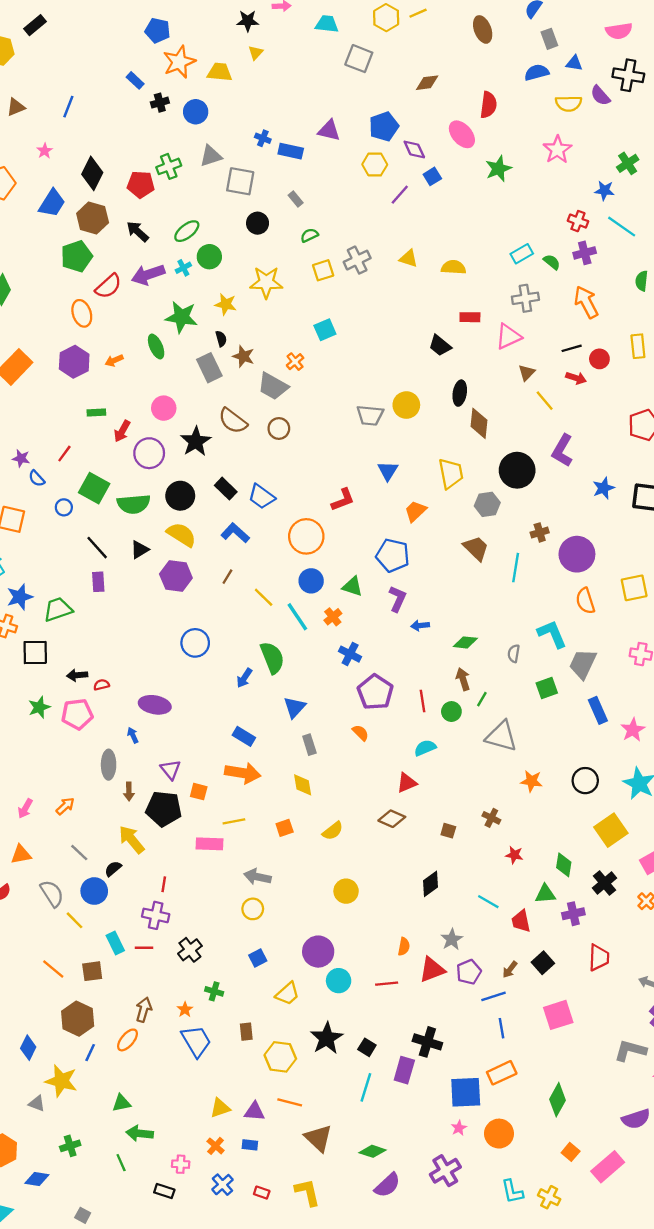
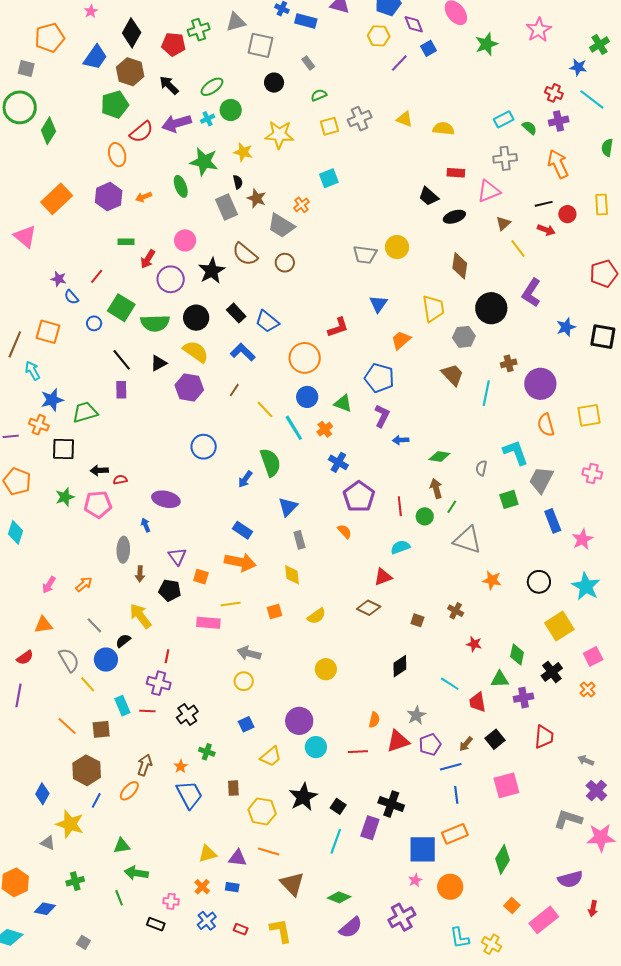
black ellipse: (460, 393) -> (454, 217), moved, turned 60
black pentagon: (164, 809) -> (170, 590), size x0.7

